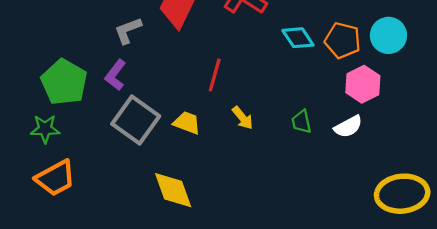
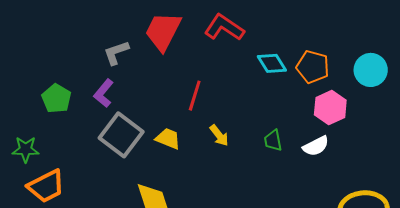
cyan circle: (388, 35) -> (371, 70), moved
green pentagon: (64, 82) -> (56, 98), size x0.7
green star: (45, 129) -> (26, 149), moved

